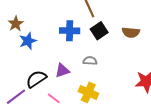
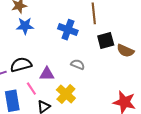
black square: (99, 31) -> (106, 41), moved
purple triangle: (62, 71) -> (47, 74), moved

